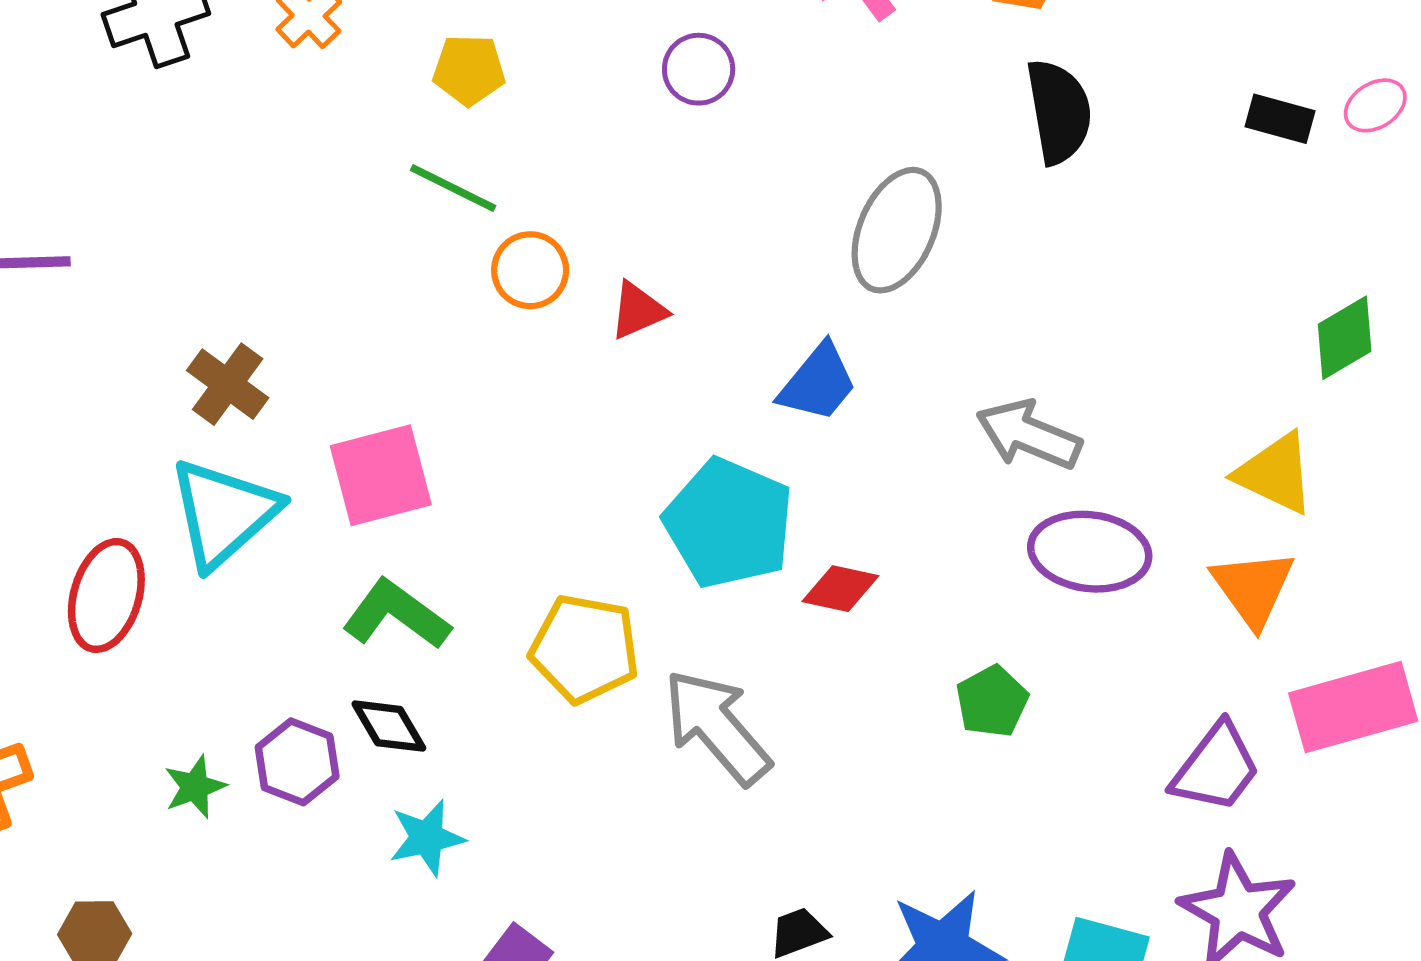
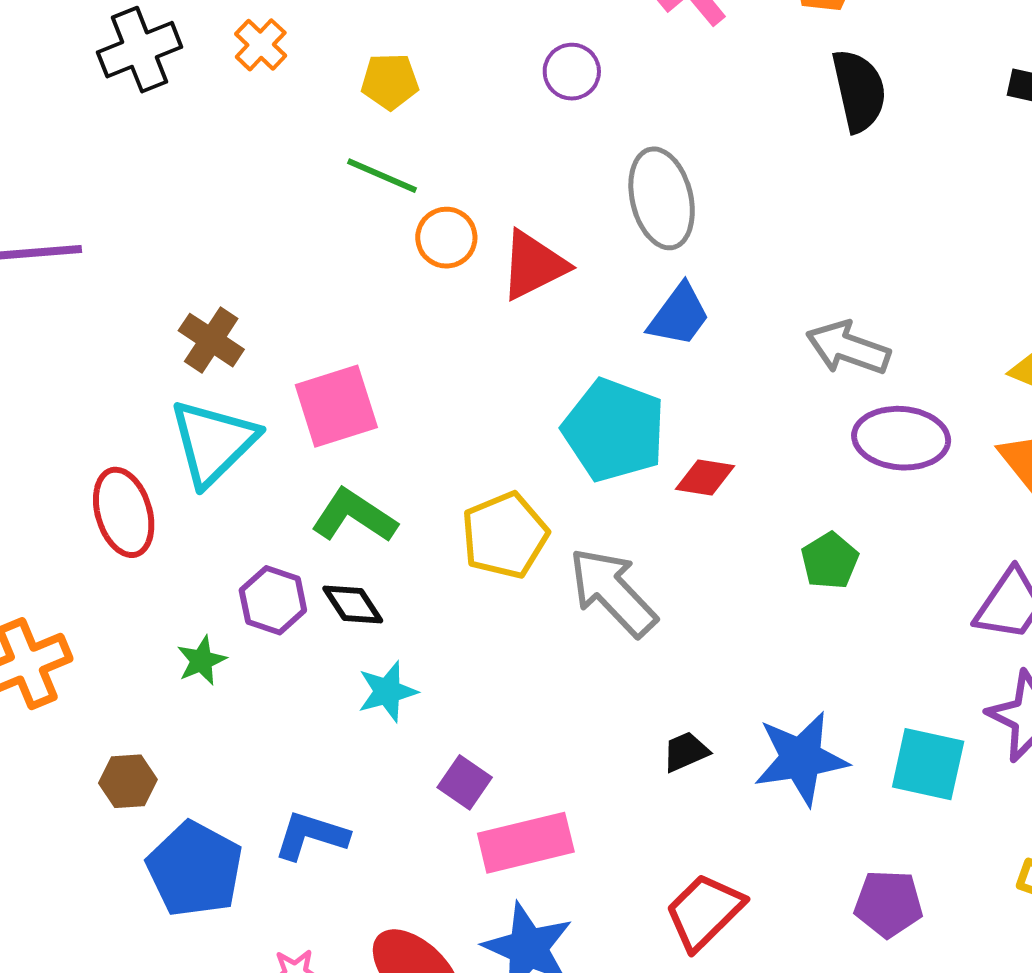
gray ellipse: (897, 230) -> (662, 198), moved, turned -34
red triangle: (638, 311) -> (533, 265), size x1.5
red ellipse: (106, 595) -> (124, 512), turned -30
yellow pentagon: (585, 649) -> (505, 535), turned -30
purple hexagon: (297, 762) -> (273, 600), moved

